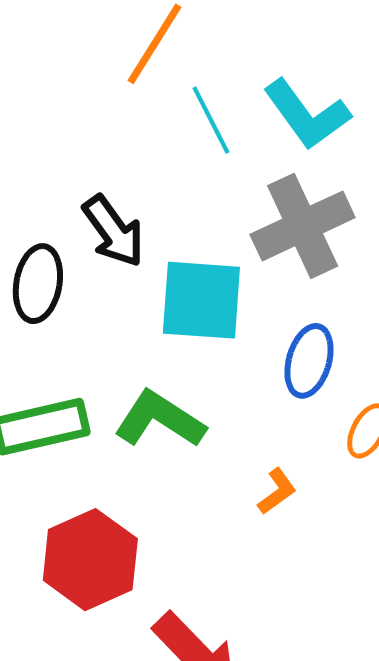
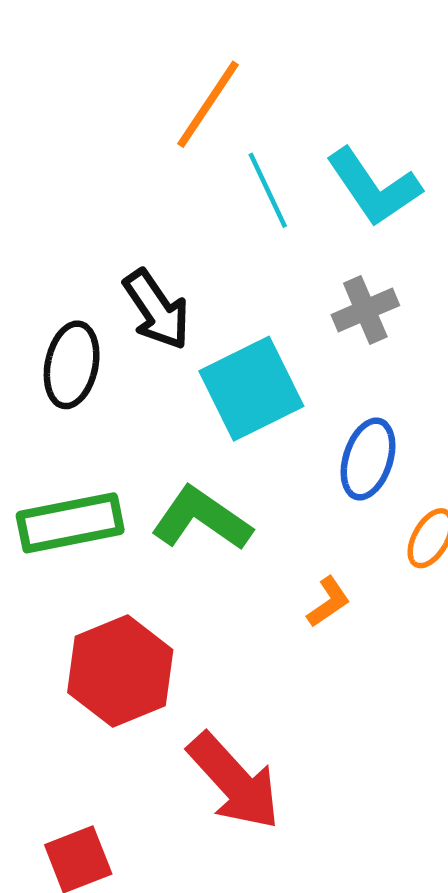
gray cross: (303, 226) -> (365, 310), size x0.6
cyan square: (201, 300) -> (251, 389), turned -32

